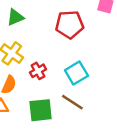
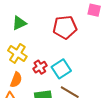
cyan square: (76, 73) -> (61, 69), moved

